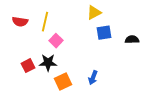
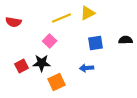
yellow line: (45, 22) -> (62, 18), moved, turned 54
blue square: (104, 33) -> (96, 43), moved
blue arrow: (93, 78) -> (87, 68), moved, turned 64

